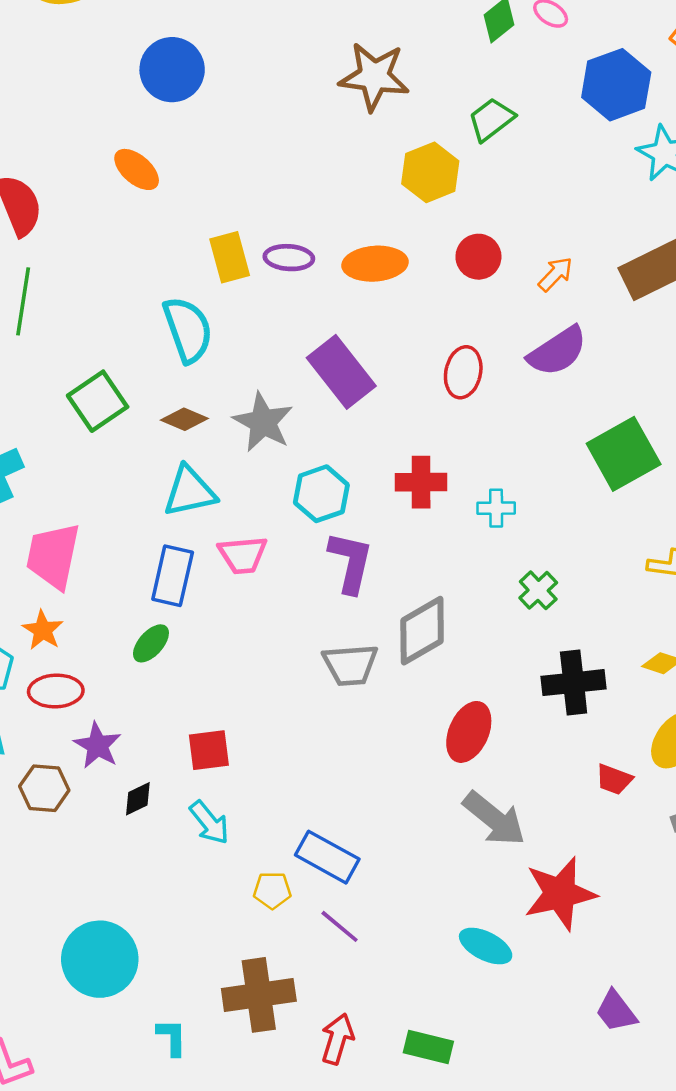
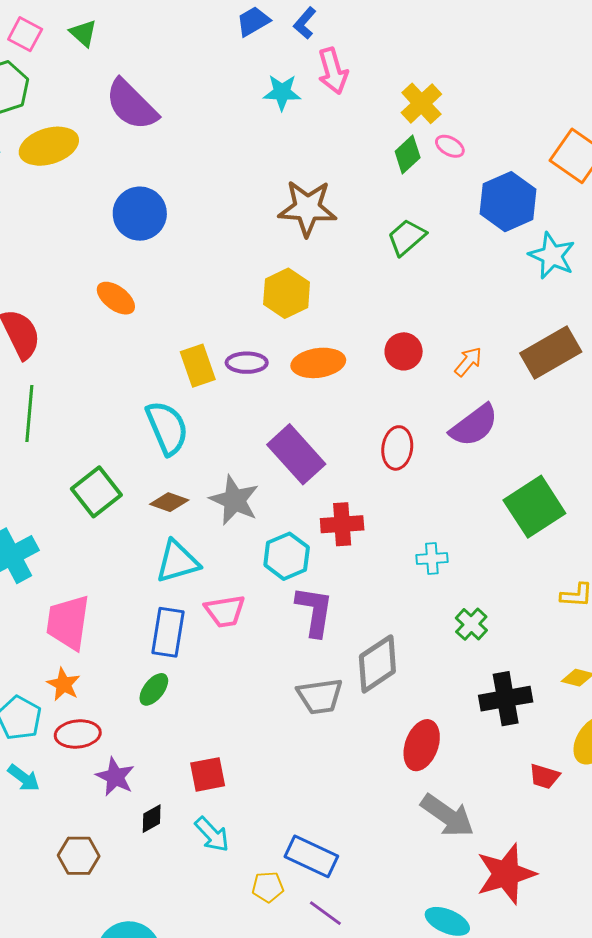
yellow hexagon: (430, 172) -> (287, 293), moved
red cross: (421, 482) -> (342, 524), moved
brown hexagon: (44, 788) -> (79, 856), moved

